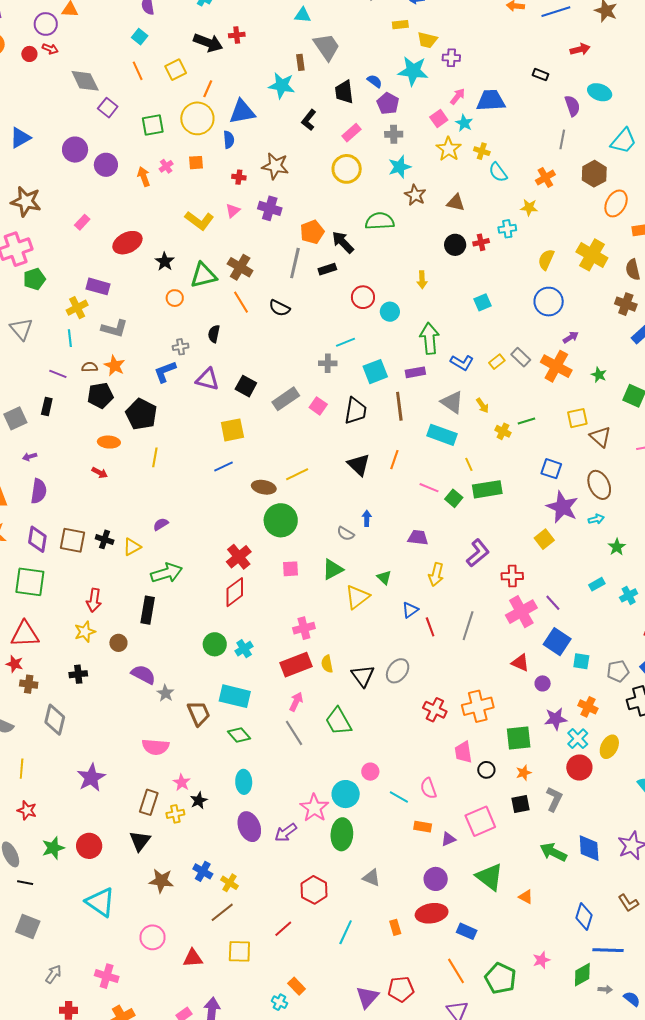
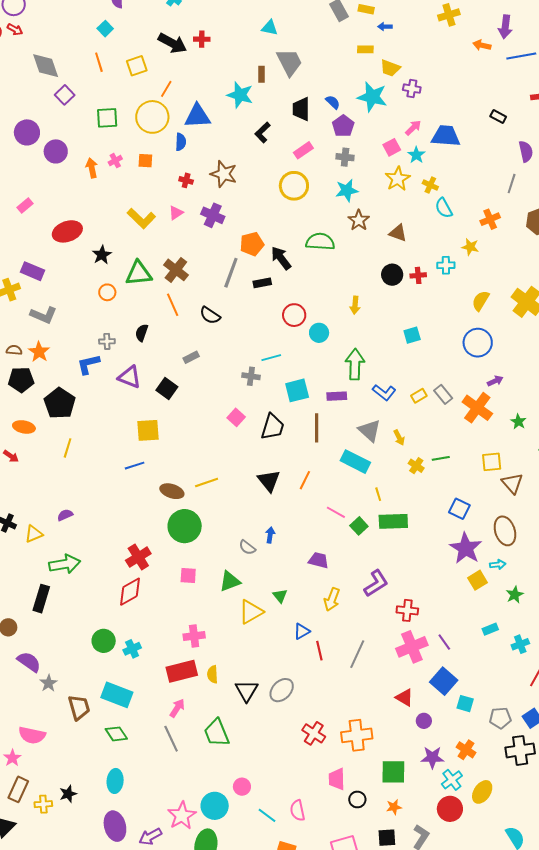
gray rectangle: (286, 399) -> (191, 357), moved, size x0.6
yellow square: (544, 539) -> (478, 580), moved
pink star: (182, 782) -> (12, 758), moved

